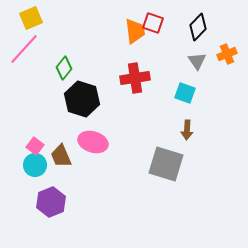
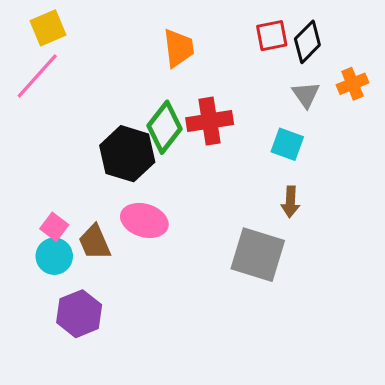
red square: (153, 23) -> (272, 36), moved, turned -30
orange trapezoid: (135, 31) -> (179, 48), moved
green diamond: (64, 68) -> (165, 127), moved, size x1.4

